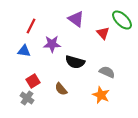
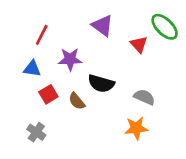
red square: (33, 81) -> (48, 94), moved
brown semicircle: (61, 89) -> (77, 101), moved
orange star: (101, 95) -> (136, 128), turned -30

